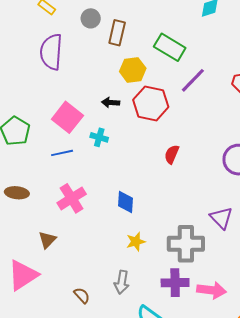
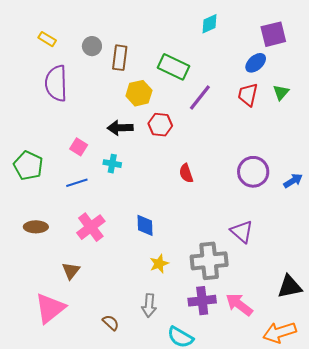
black arrow: (111, 102) -> (120, 128), size x1.4
red hexagon: (151, 103) -> (160, 125), size x0.7
pink square: (67, 117) -> (79, 147), size x0.6
red semicircle: (172, 154) -> (186, 173), turned -36
pink arrow: (211, 290) -> (239, 304), turned -144

